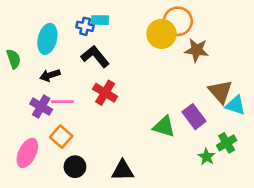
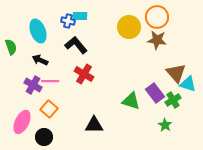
orange circle: (178, 21) -> (157, 17), moved
cyan ellipse: (47, 39) -> (38, 31), turned -35
black arrow: (50, 75) -> (40, 60), turned 42
green cross: (227, 143) -> (173, 100), moved
black circle: (75, 167) -> (44, 137), moved
black triangle: (123, 170) -> (94, 125), moved

